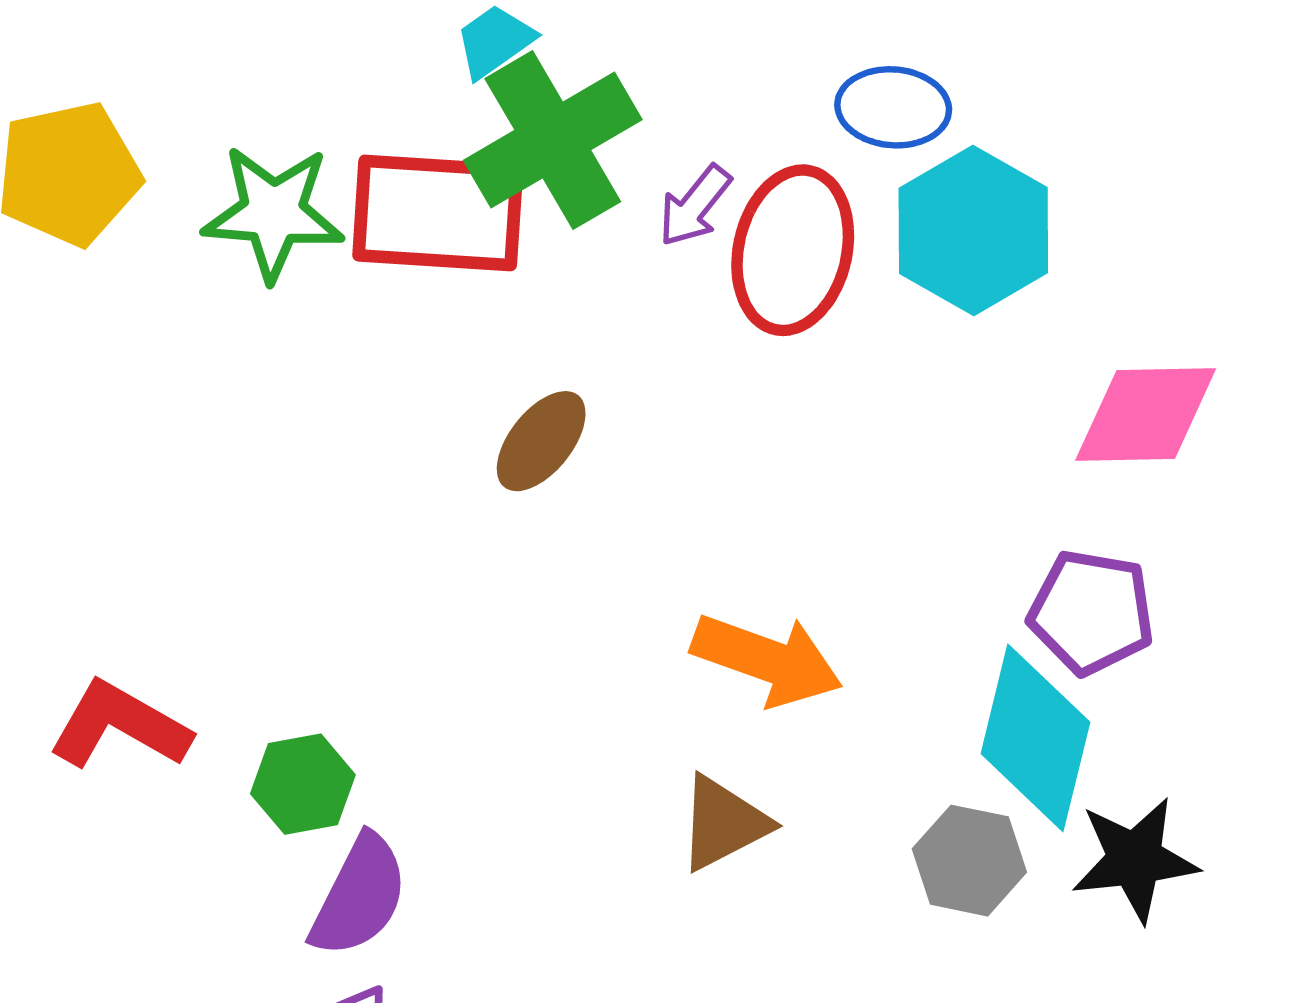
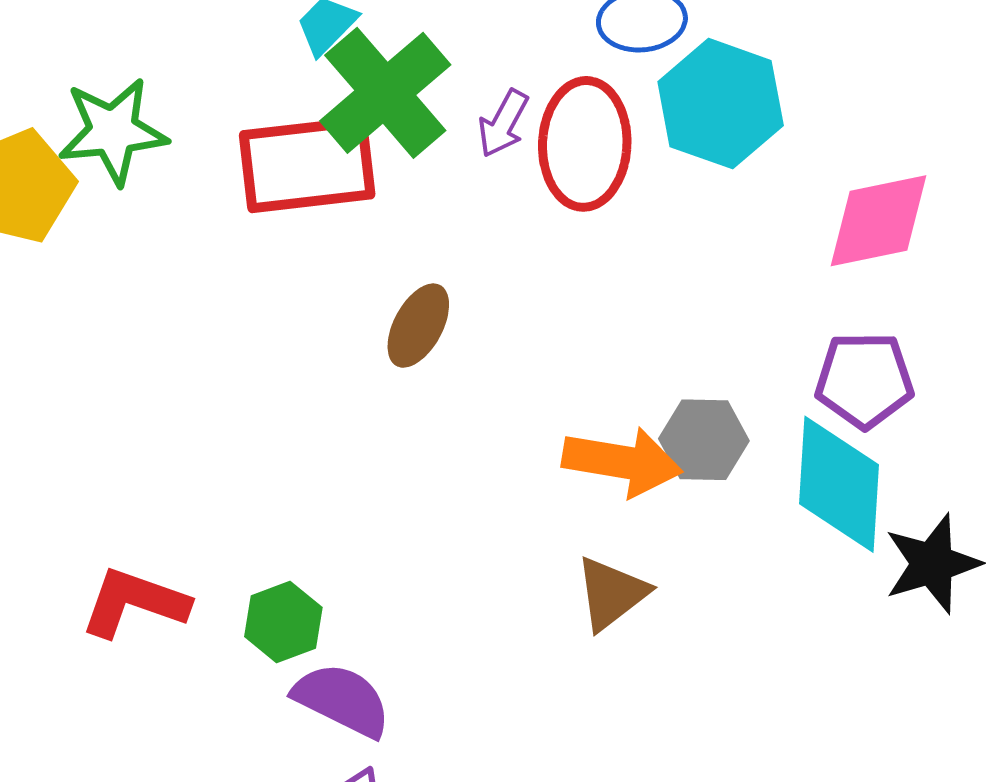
green star: (273, 213) -> (113, 131), moved
gray hexagon: (969, 861) -> (704, 440), moved
purple semicircle: (359, 896) -> (342, 700), turned -80

